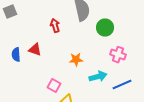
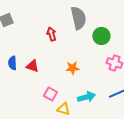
red triangle: (35, 50) -> (32, 66), moved
cyan arrow: (98, 77) -> (86, 97), moved

